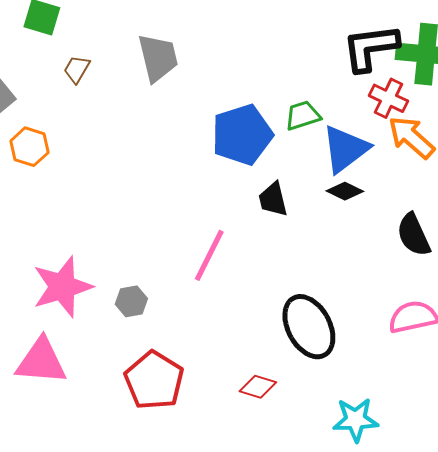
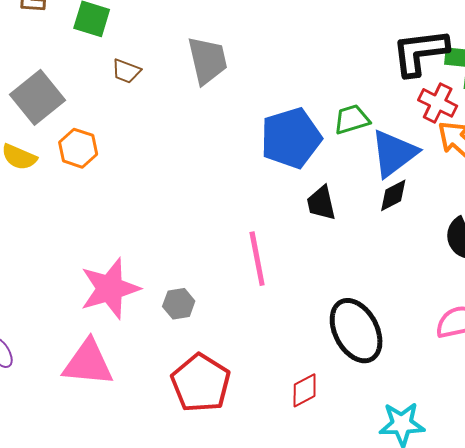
brown trapezoid: (77, 69) -> (126, 71), turned -100
black diamond: (345, 191) -> (393, 195), turned -54
pink line: (209, 255) -> (257, 259), turned -38
red diamond: (258, 387) -> (305, 390), turned -45

